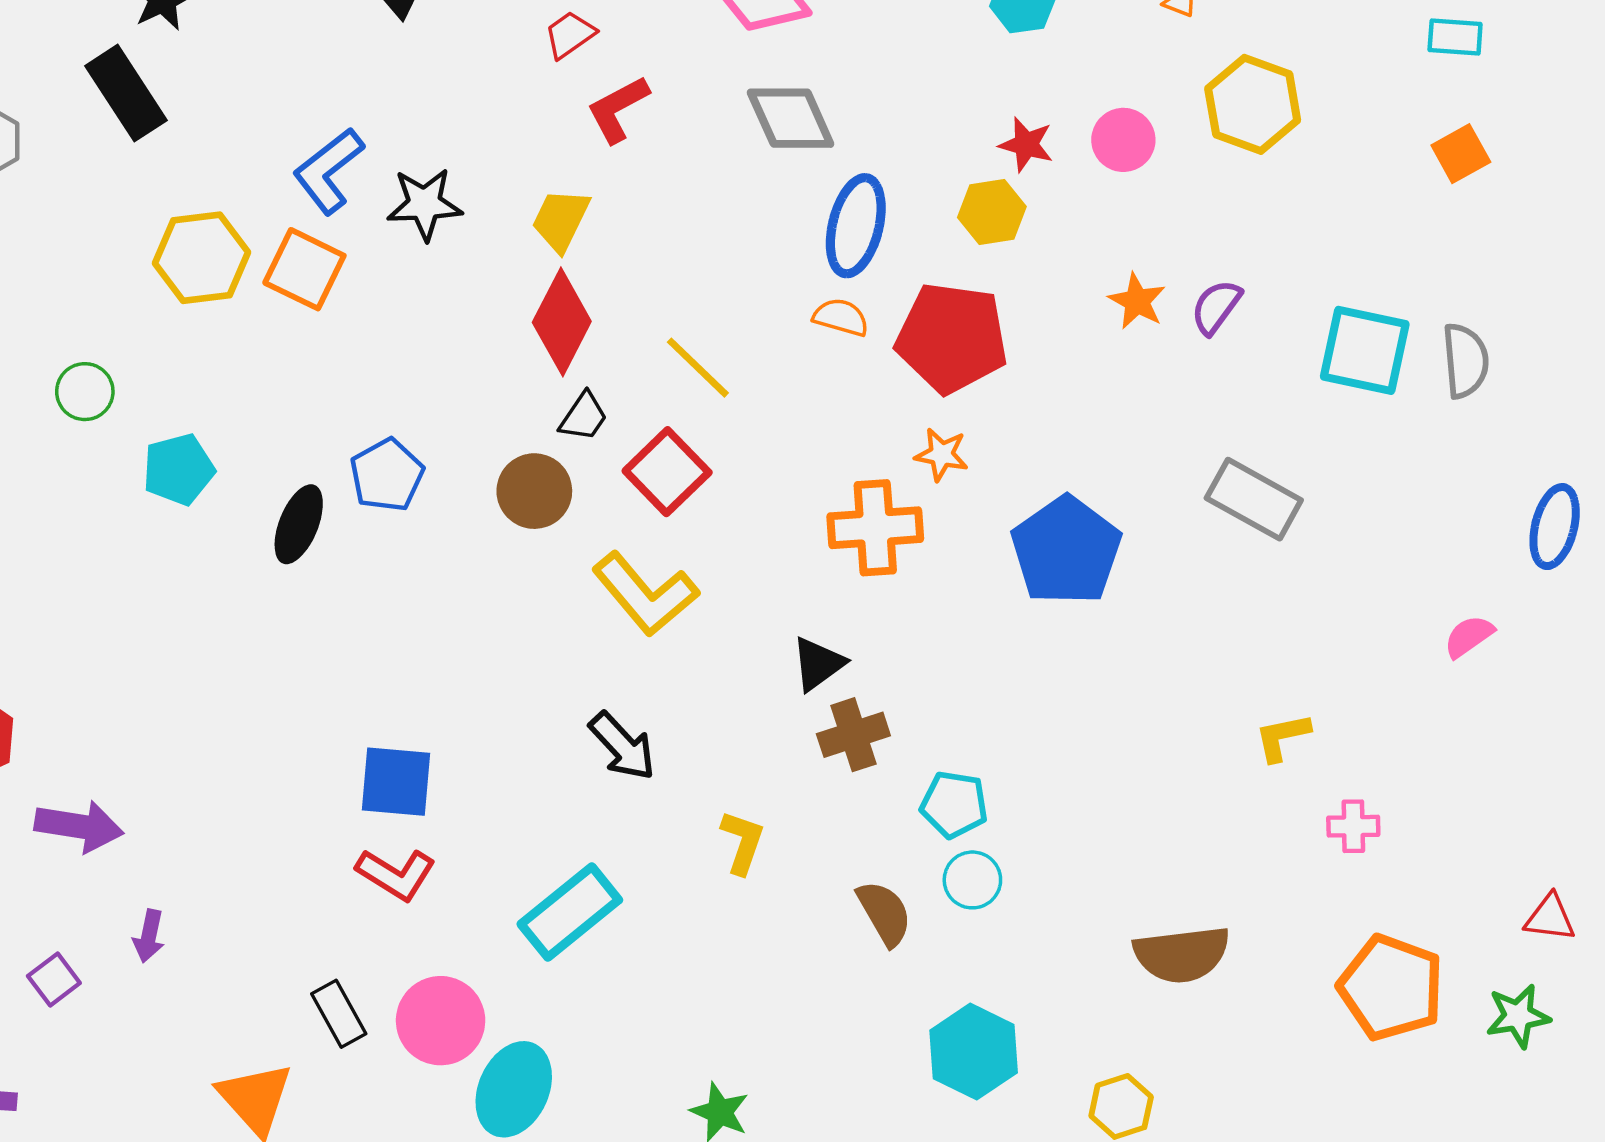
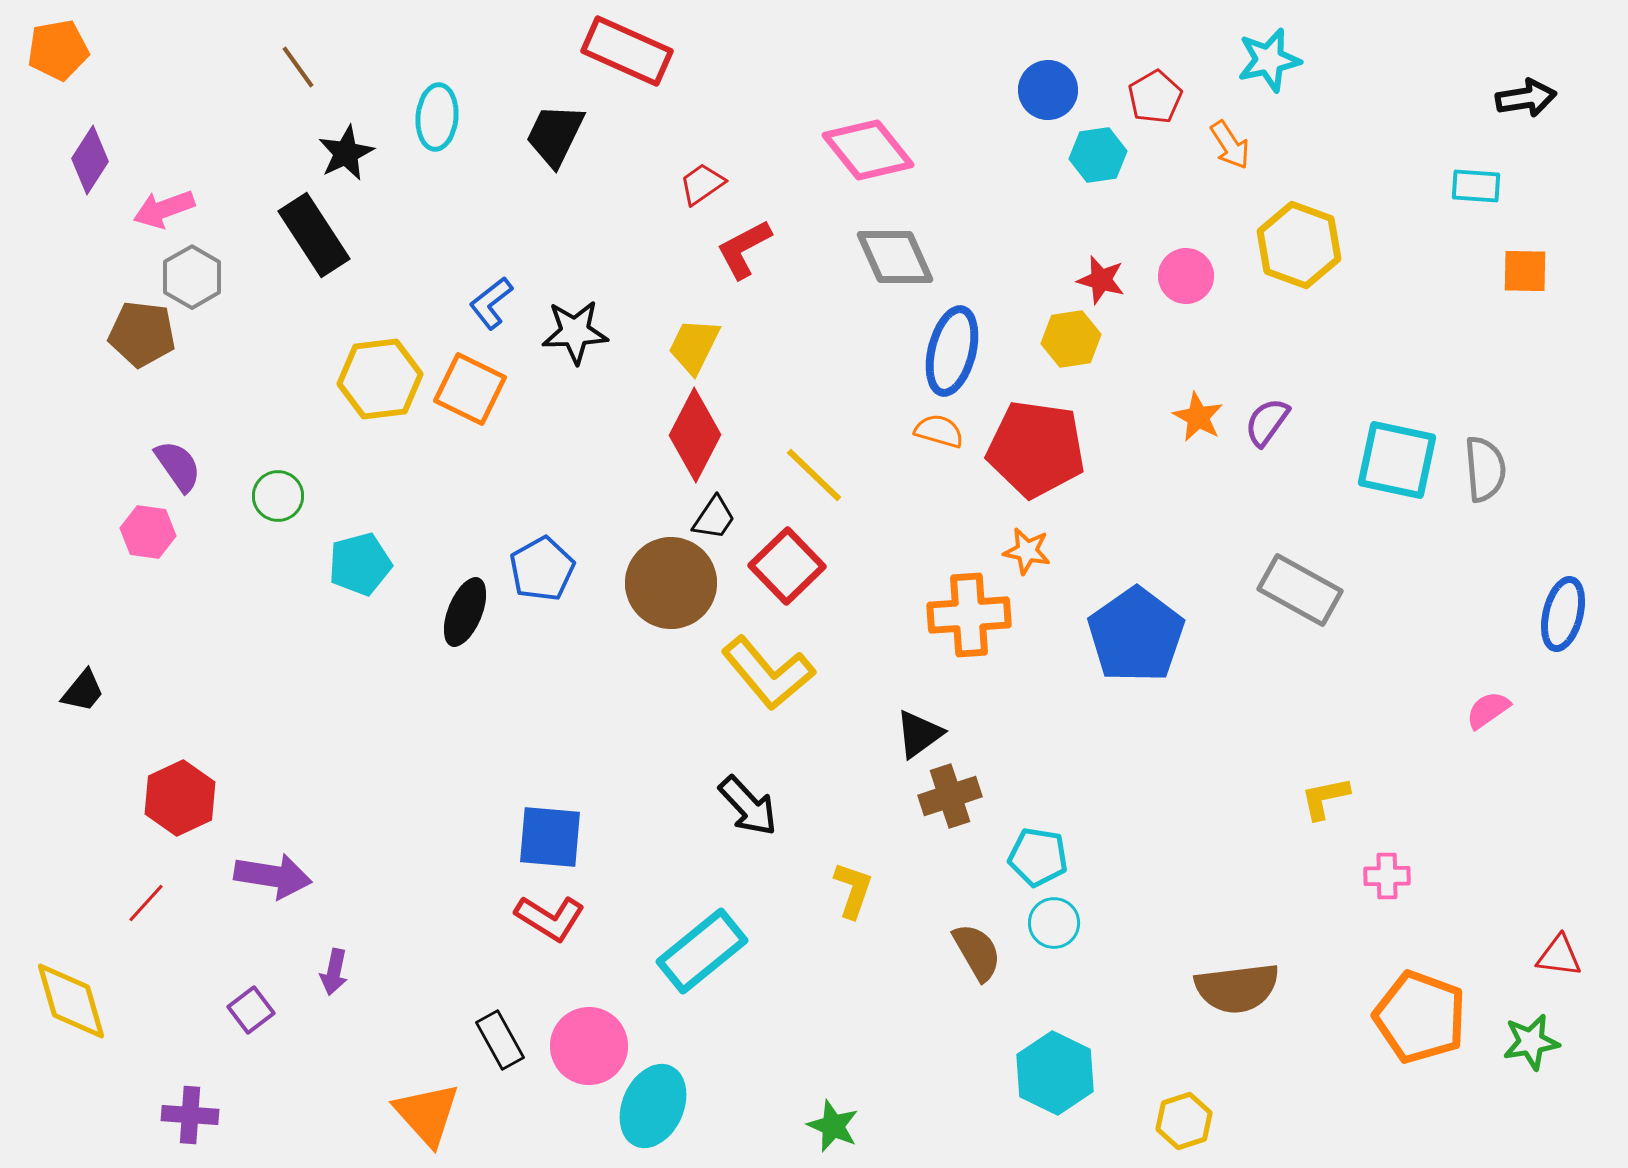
orange square: (1461, 154) -> (1525, 271), moved, turned 30
blue L-shape: (328, 171) -> (491, 303), size x0.7
brown circle: (534, 491) -> (671, 583), size x1.4

